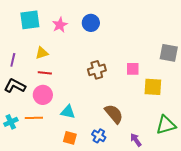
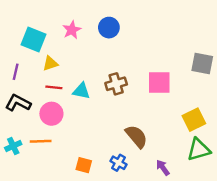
cyan square: (30, 20) -> (34, 39), moved, turned 30
pink square: (133, 69) -> (159, 83), size x1.5
yellow square: (153, 87) -> (194, 120), moved, turned -30
cyan triangle: (68, 112) -> (81, 91), moved

